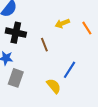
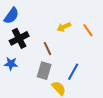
black cross: (16, 33) -> (19, 38), turned -36
gray rectangle: (16, 78) -> (44, 71), moved

